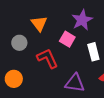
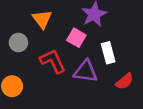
purple triangle: (75, 83) -> (86, 71), moved

